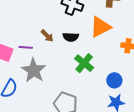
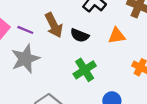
orange triangle: (100, 27) -> (117, 36), size x0.7
brown arrow: (47, 36) -> (54, 25), size x1.5

